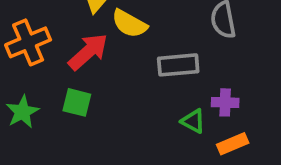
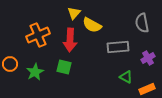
red arrow: (88, 52) -> (70, 40), turned 135
purple cross: (225, 102) -> (148, 58), moved, turned -32

